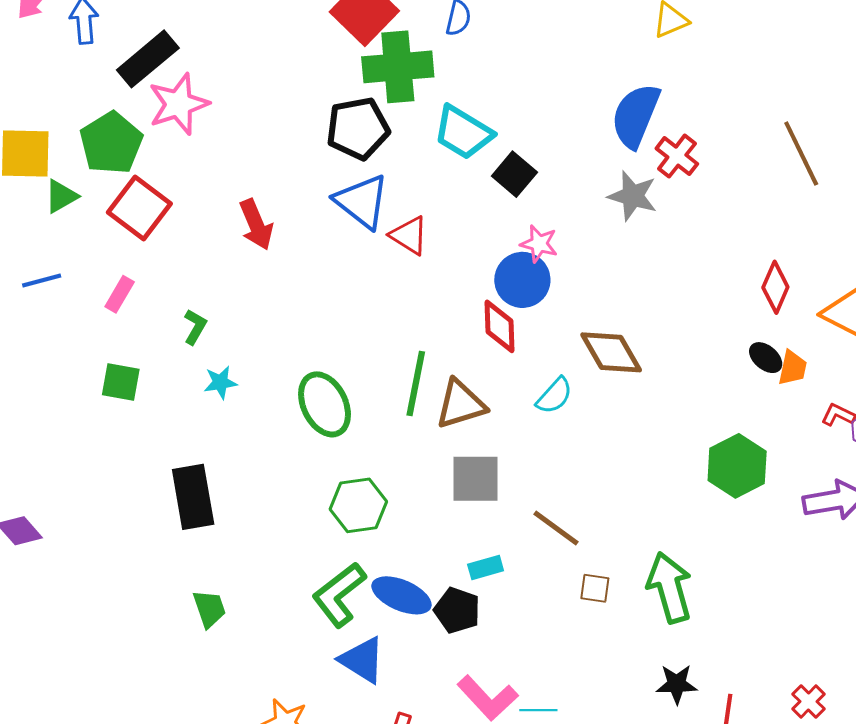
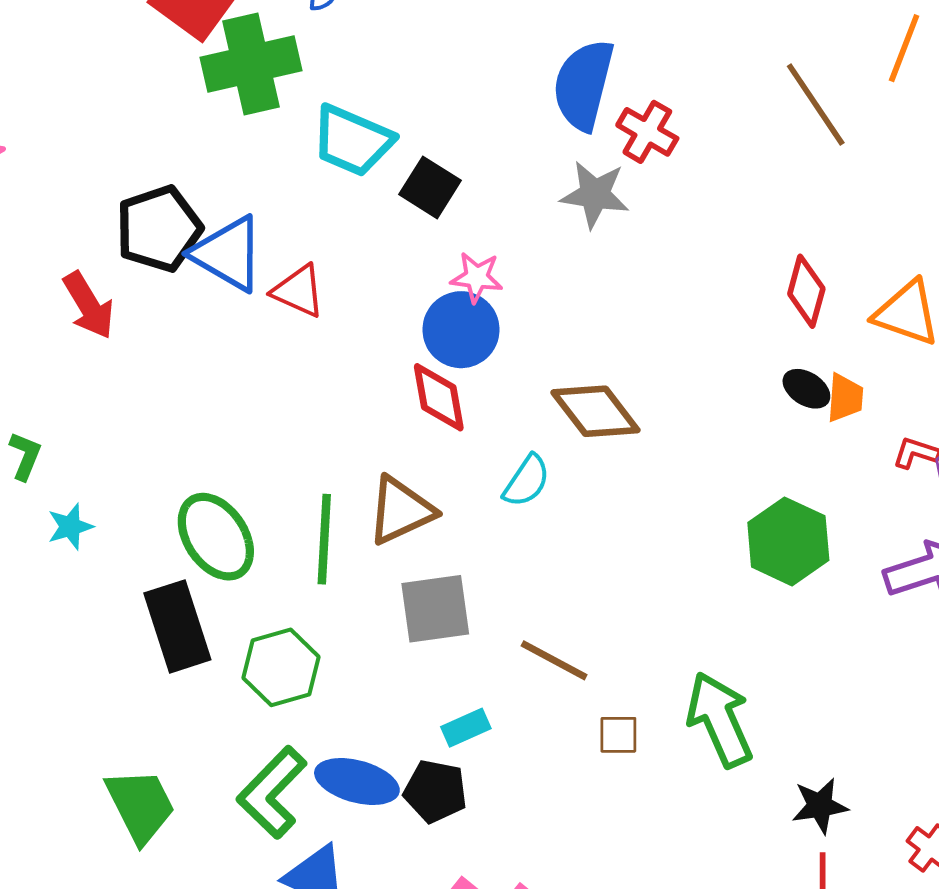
black pentagon: (358, 128) -> (159, 229), moved
green line: (416, 384) -> (324, 539), moved
black rectangle: (193, 497) -> (177, 626), moved
green trapezoid: (209, 609) -> (140, 805), moved, size x1.5
black star: (677, 684) -> (820, 806), moved

